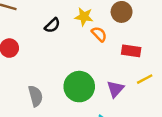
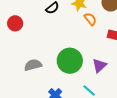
gray semicircle: (35, 96) -> (33, 65), turned -96

